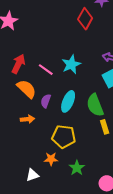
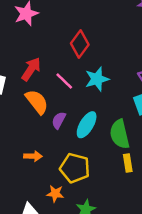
red diamond: (85, 19) -> (80, 44), moved
orange arrow: (27, 119) -> (33, 156), moved

